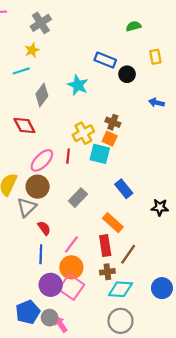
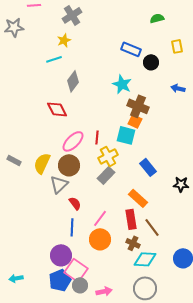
cyan star: (78, 85) -> (122, 84), moved
brown cross: (113, 122) -> (138, 106), size x1.5
yellow cross: (83, 133) -> (108, 156), moved
brown line: (128, 254) -> (152, 227), turned -72
brown cross: (107, 272) -> (133, 243), turned 32
purple circle: (51, 285) -> (61, 255), moved
pink square: (71, 287) -> (76, 270), moved
pink arrow: (60, 324) -> (104, 291), moved, turned 112

